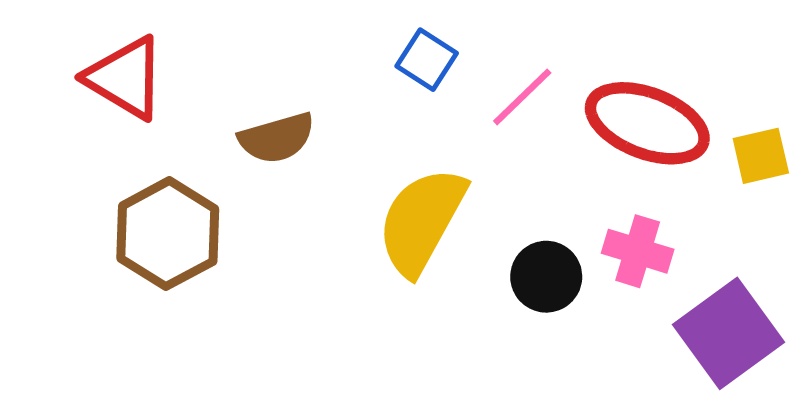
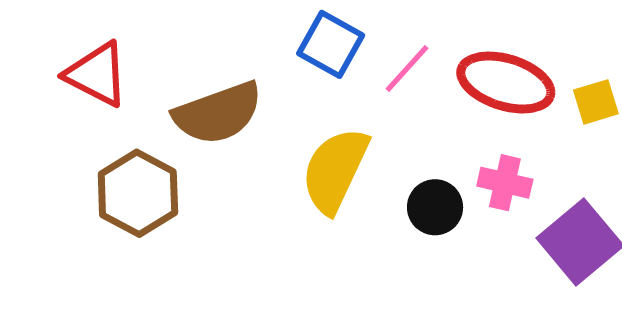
blue square: (427, 60) -> (331, 44), size x1.4
brown semicircle: (277, 138) -> (218, 113), size x1.5

